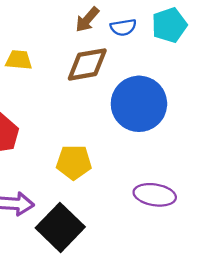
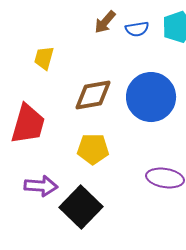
yellow trapezoid: (19, 60) -> (44, 58), turned -80
brown diamond: (87, 64) -> (93, 95), moved

